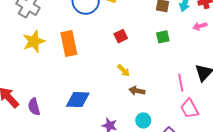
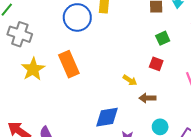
red square: (121, 36) -> (156, 64), moved, turned -32
blue diamond: (78, 100) -> (107, 117), moved

